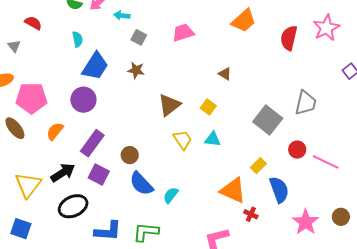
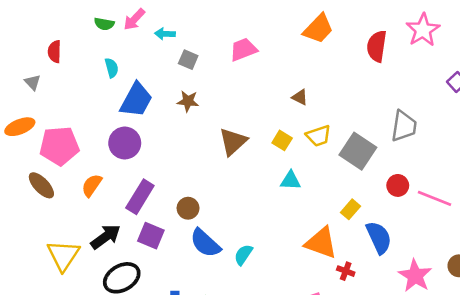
red semicircle: (33, 23) -> (54, 52), turned -114
yellow trapezoid: (183, 140) -> (318, 136), moved, turned 110

